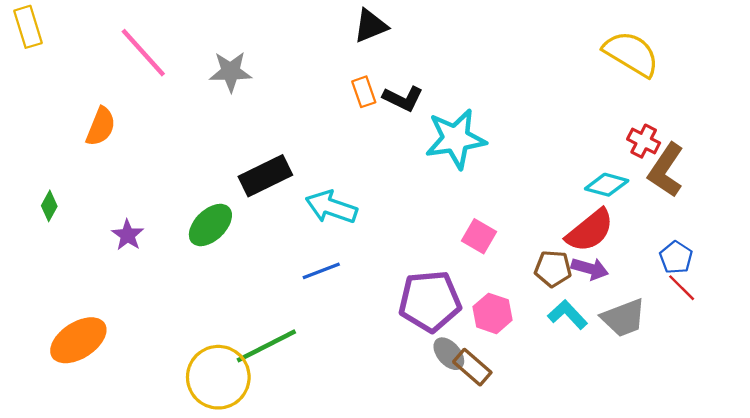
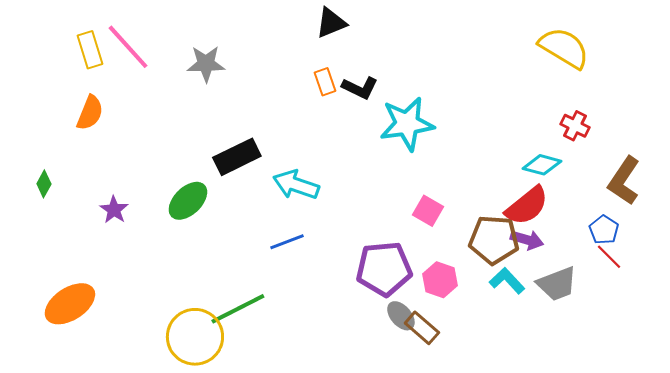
yellow rectangle: (28, 27) -> (90, 50), moved
brown L-shape: (666, 170) -> (624, 181), moved
brown pentagon: (553, 269) -> (494, 240), size x1.5

